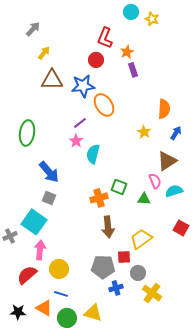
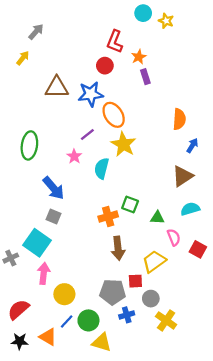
yellow arrow: (44, 53) -> (23, 58), moved
yellow star: (144, 132) -> (123, 144), moved, size x1.6
pink star: (76, 141) -> (74, 156), moved
pink semicircle: (155, 181) -> (174, 237), moved
red semicircle: (27, 275) -> (18, 309), moved
blue line: (61, 294) -> (67, 322), turned -64
green circle: (67, 318) -> (88, 320), moved

